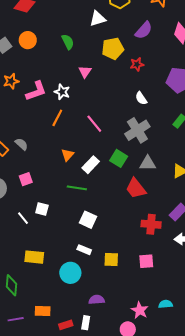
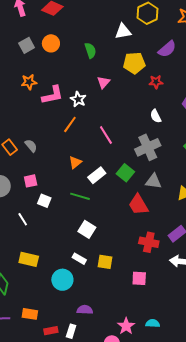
white square: (42, 209) -> (44, 201), moved
yellow square: (111, 260) -> (105, 262), moved

